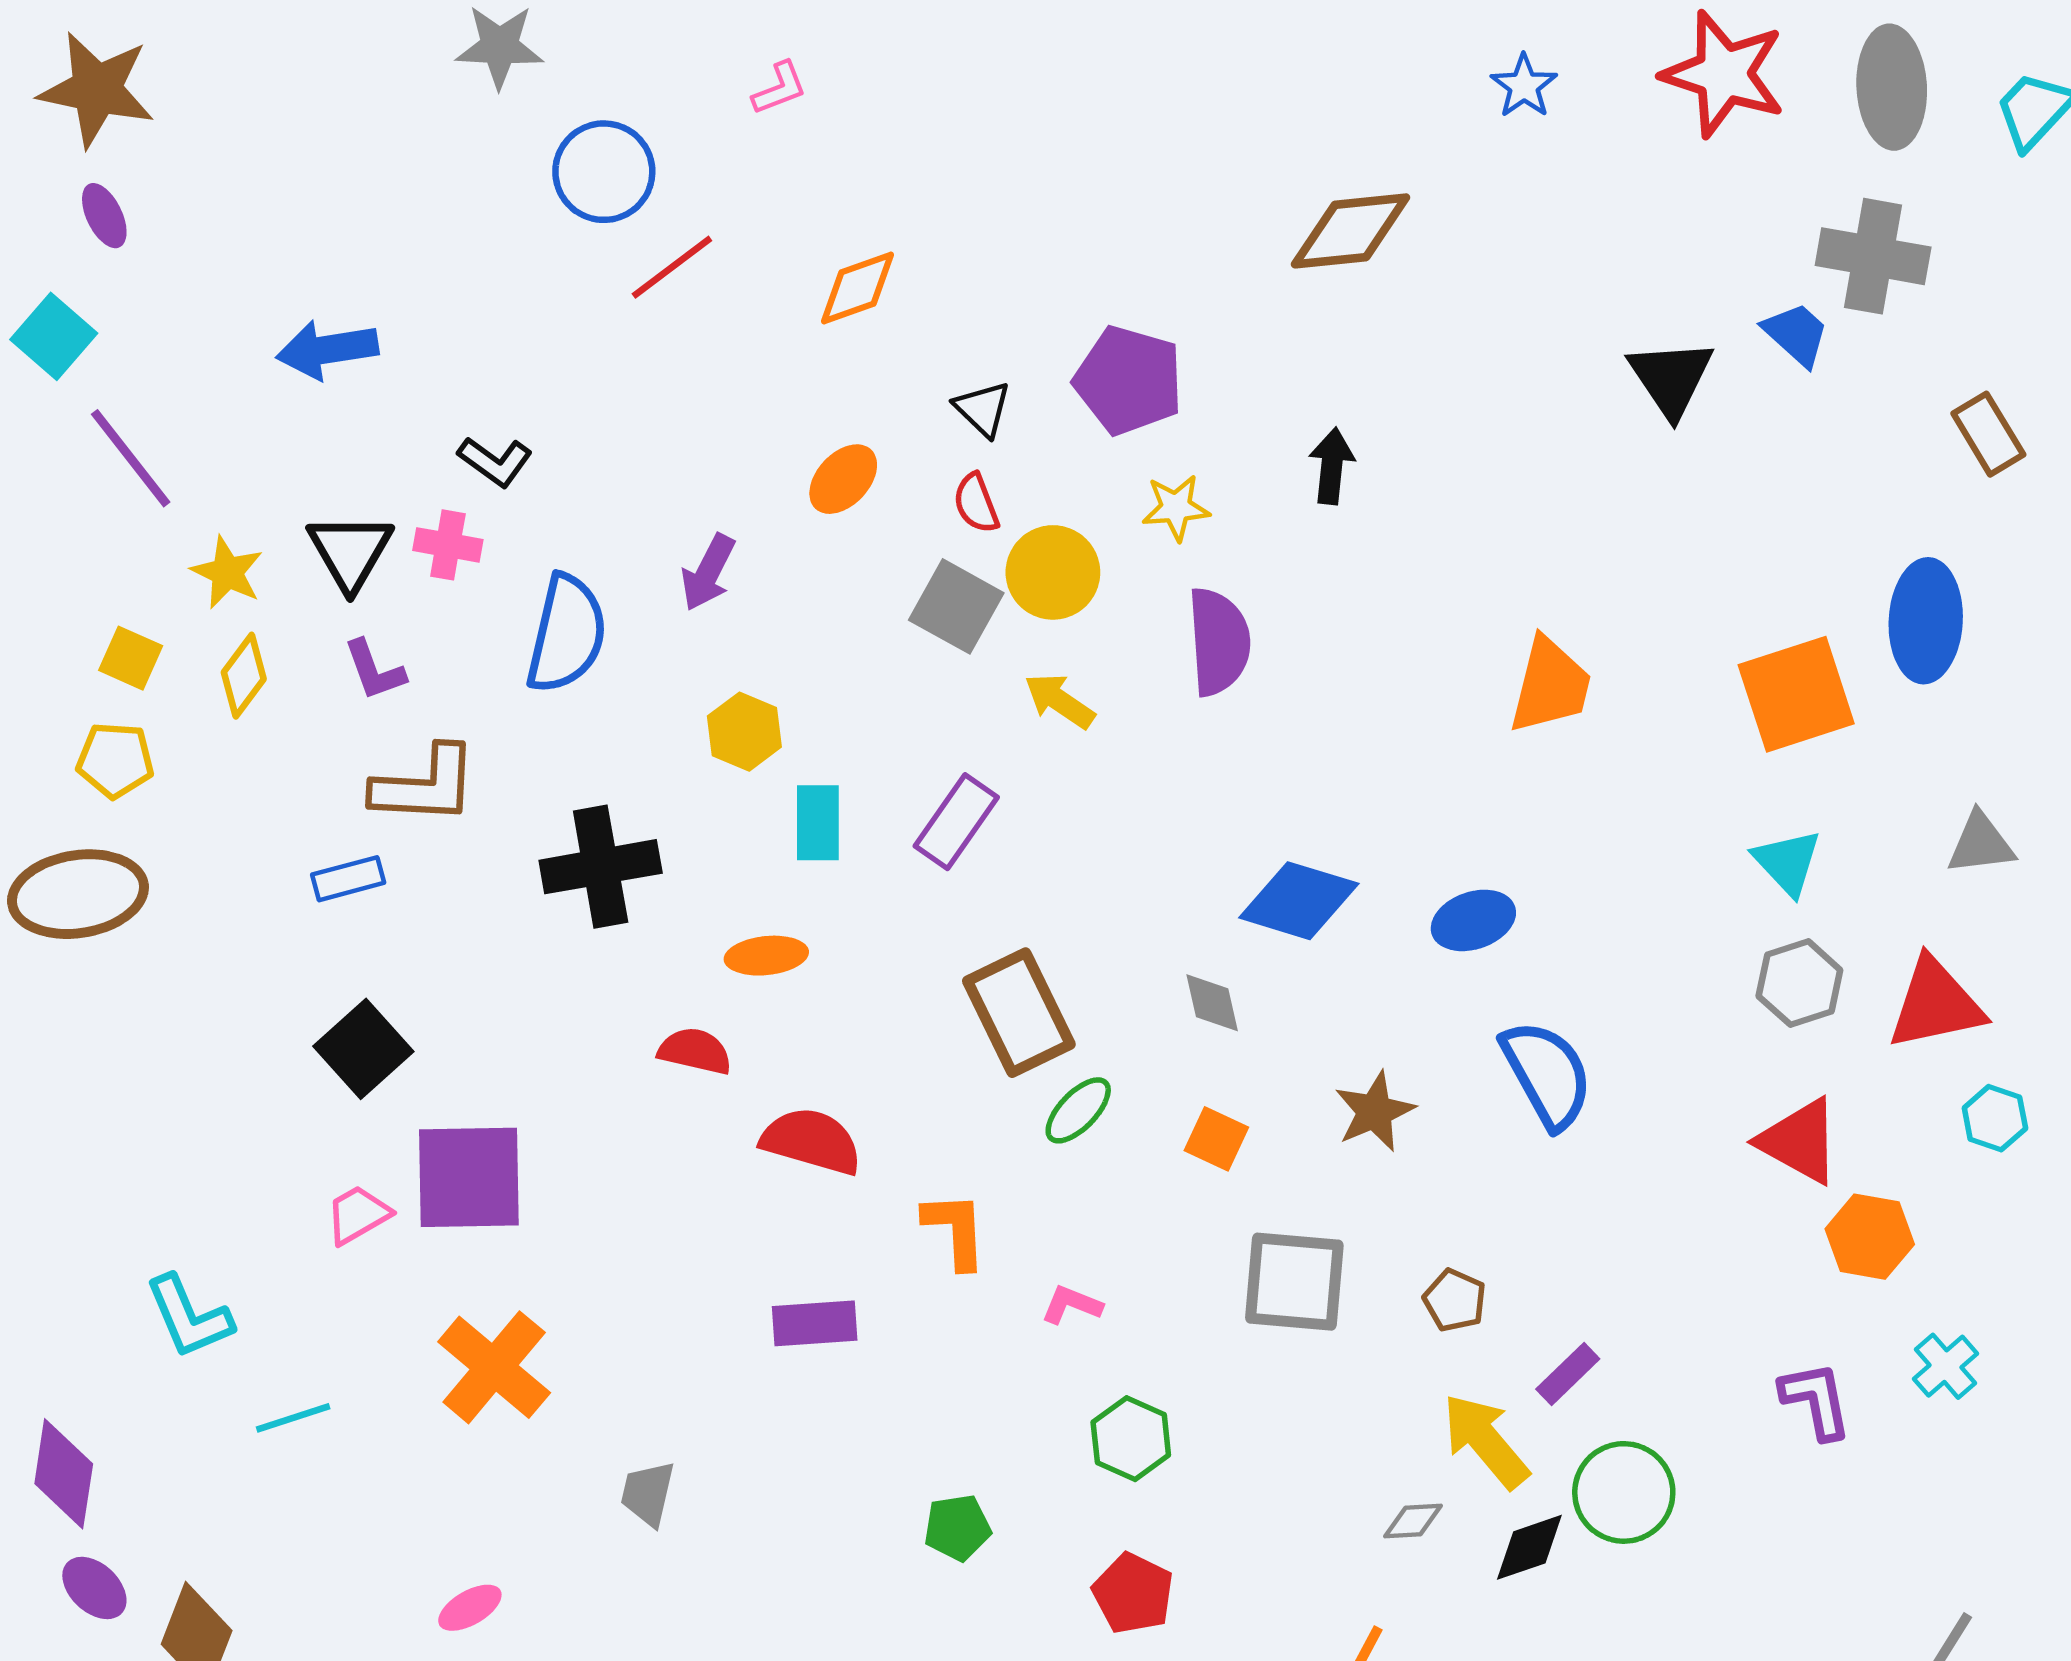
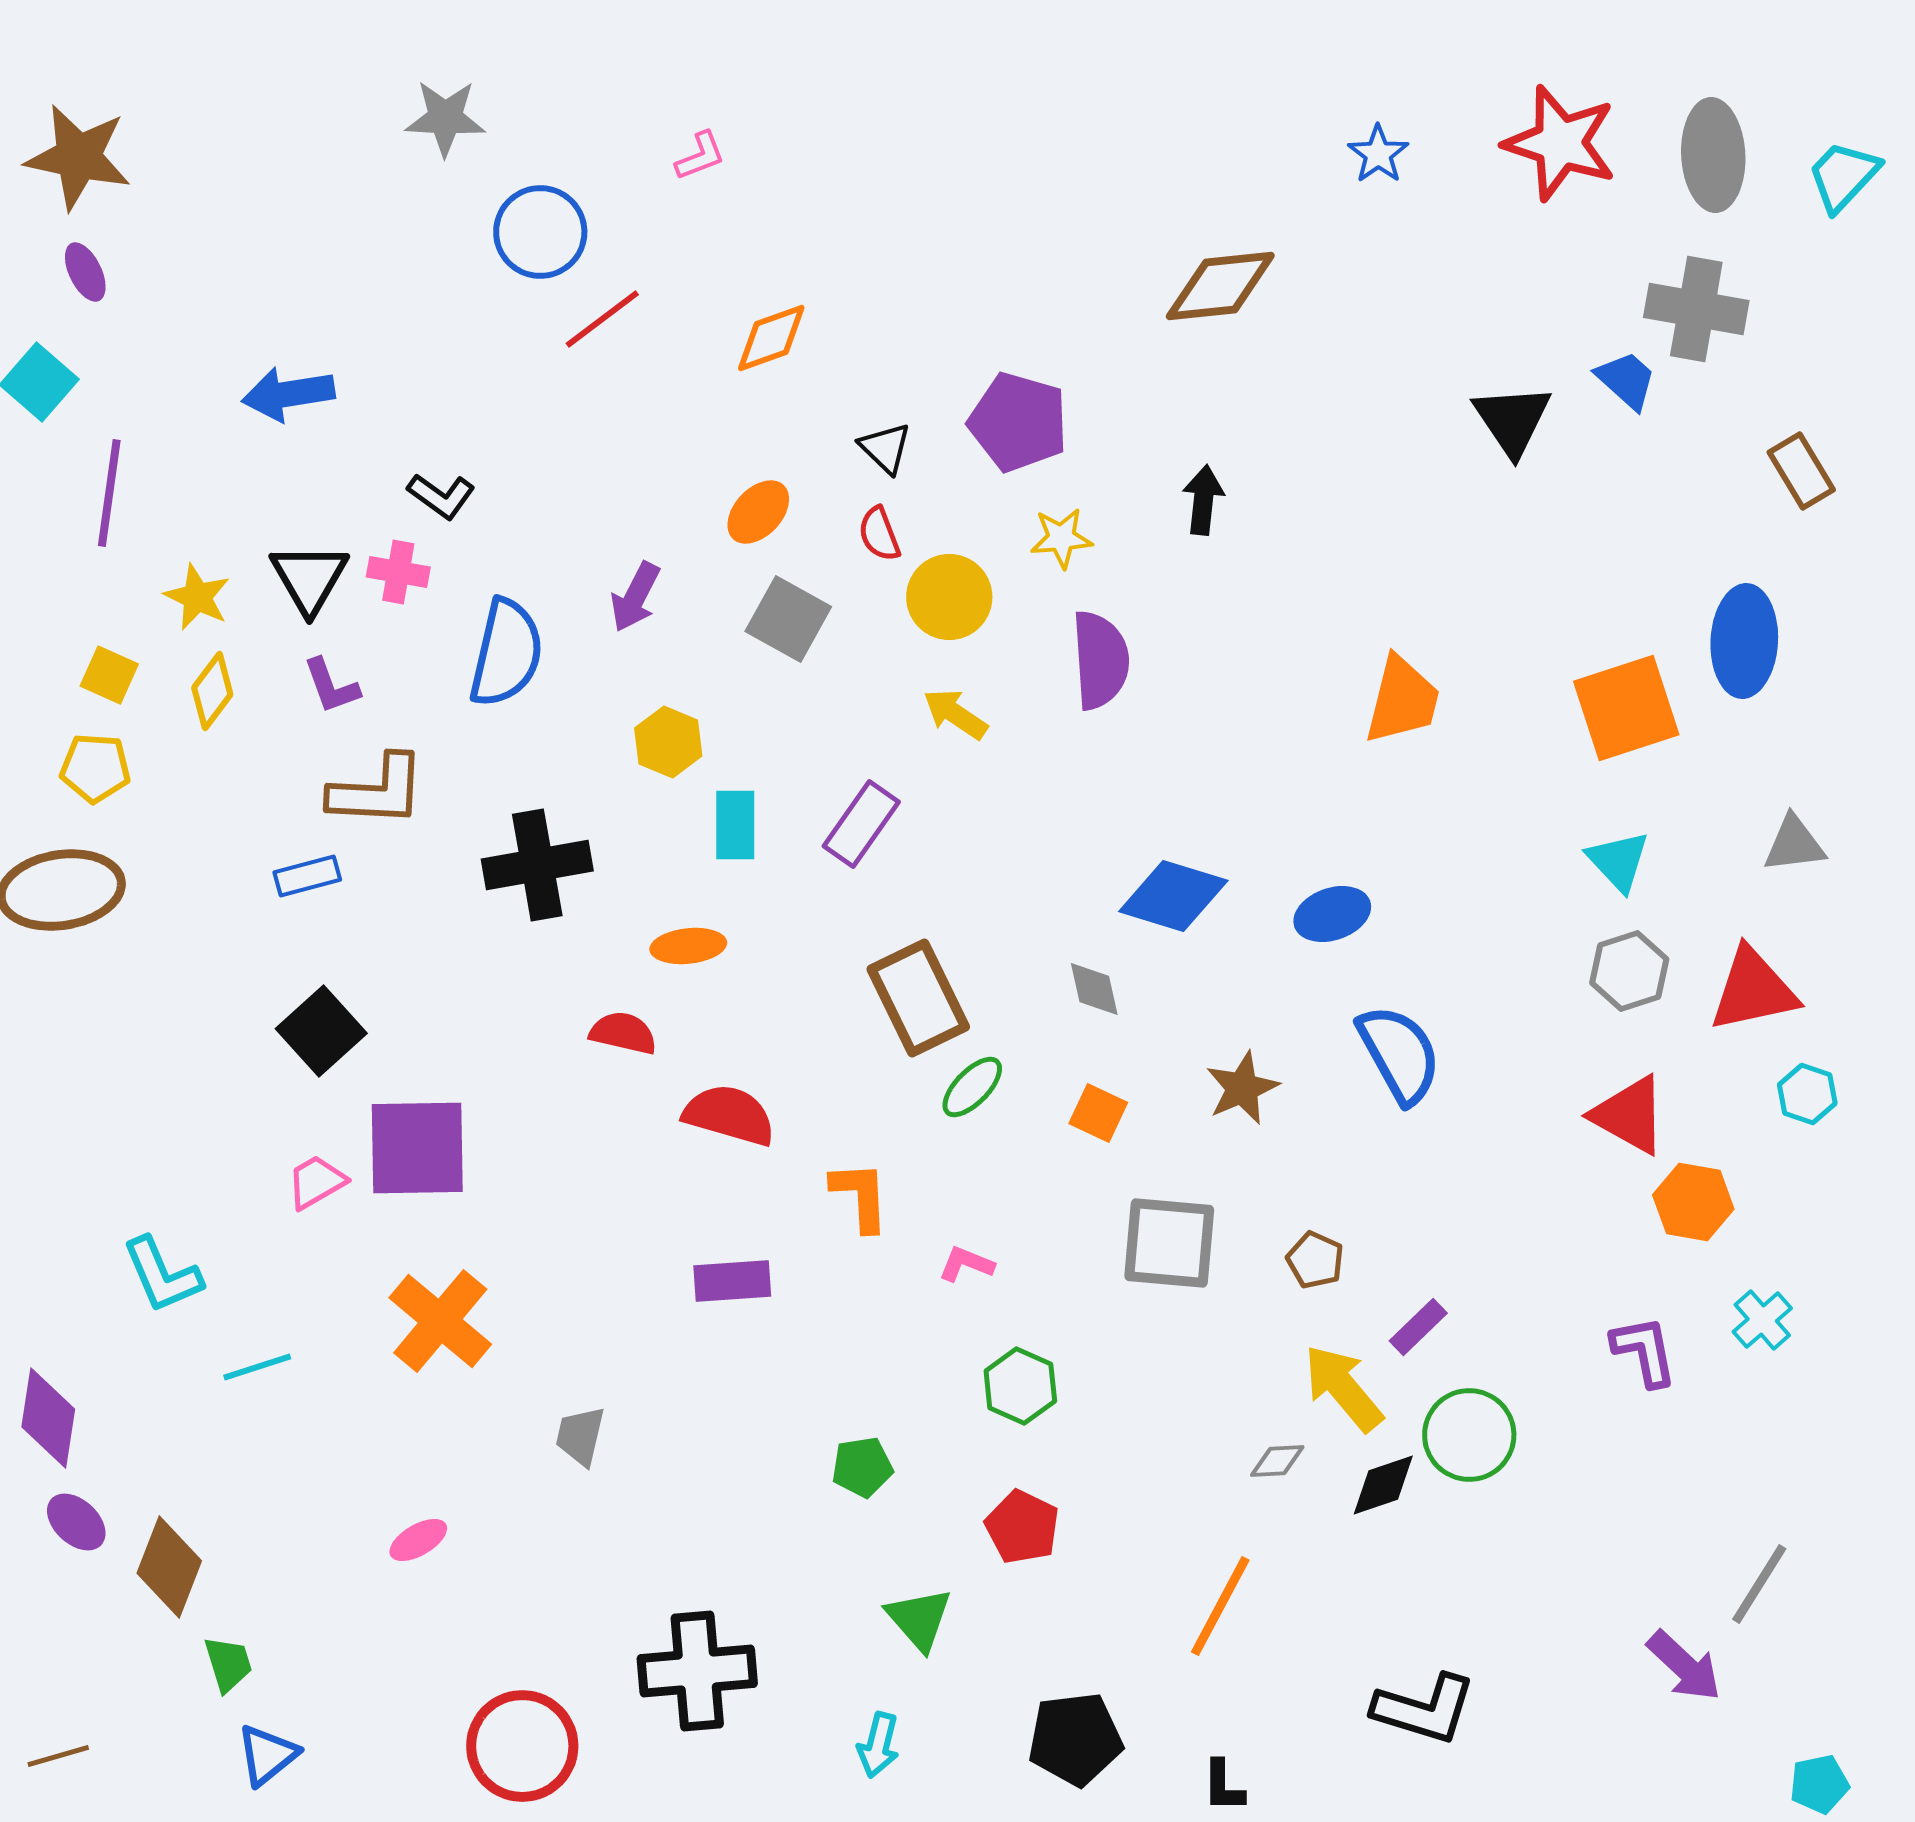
purple line: (131, 458) -> (109, 493), turned 46
gray square: (956, 606) -> (788, 619), moved

